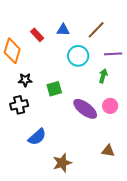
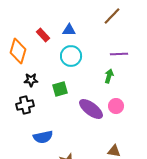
brown line: (96, 30) -> (112, 16), moved
cyan circle: (78, 56) -> (71, 56), moved
blue semicircle: (37, 137) -> (43, 137), turned 30

